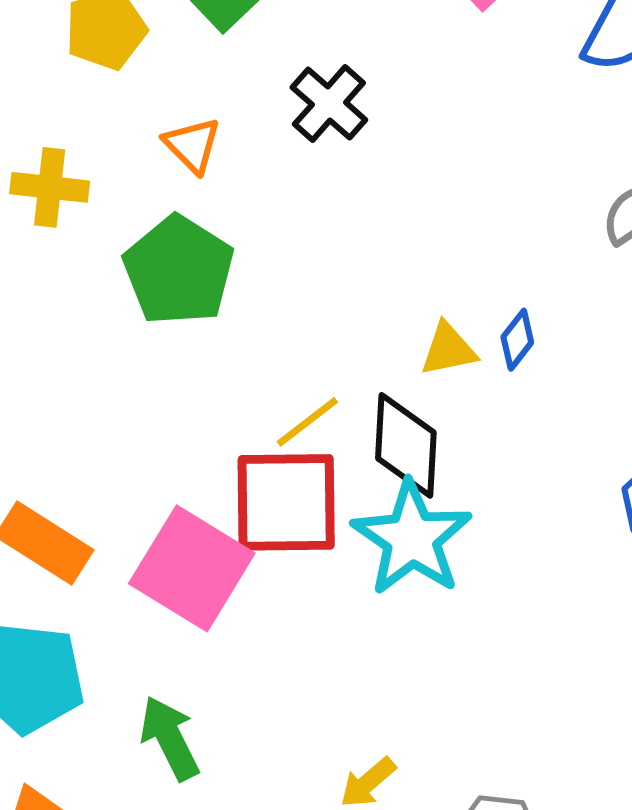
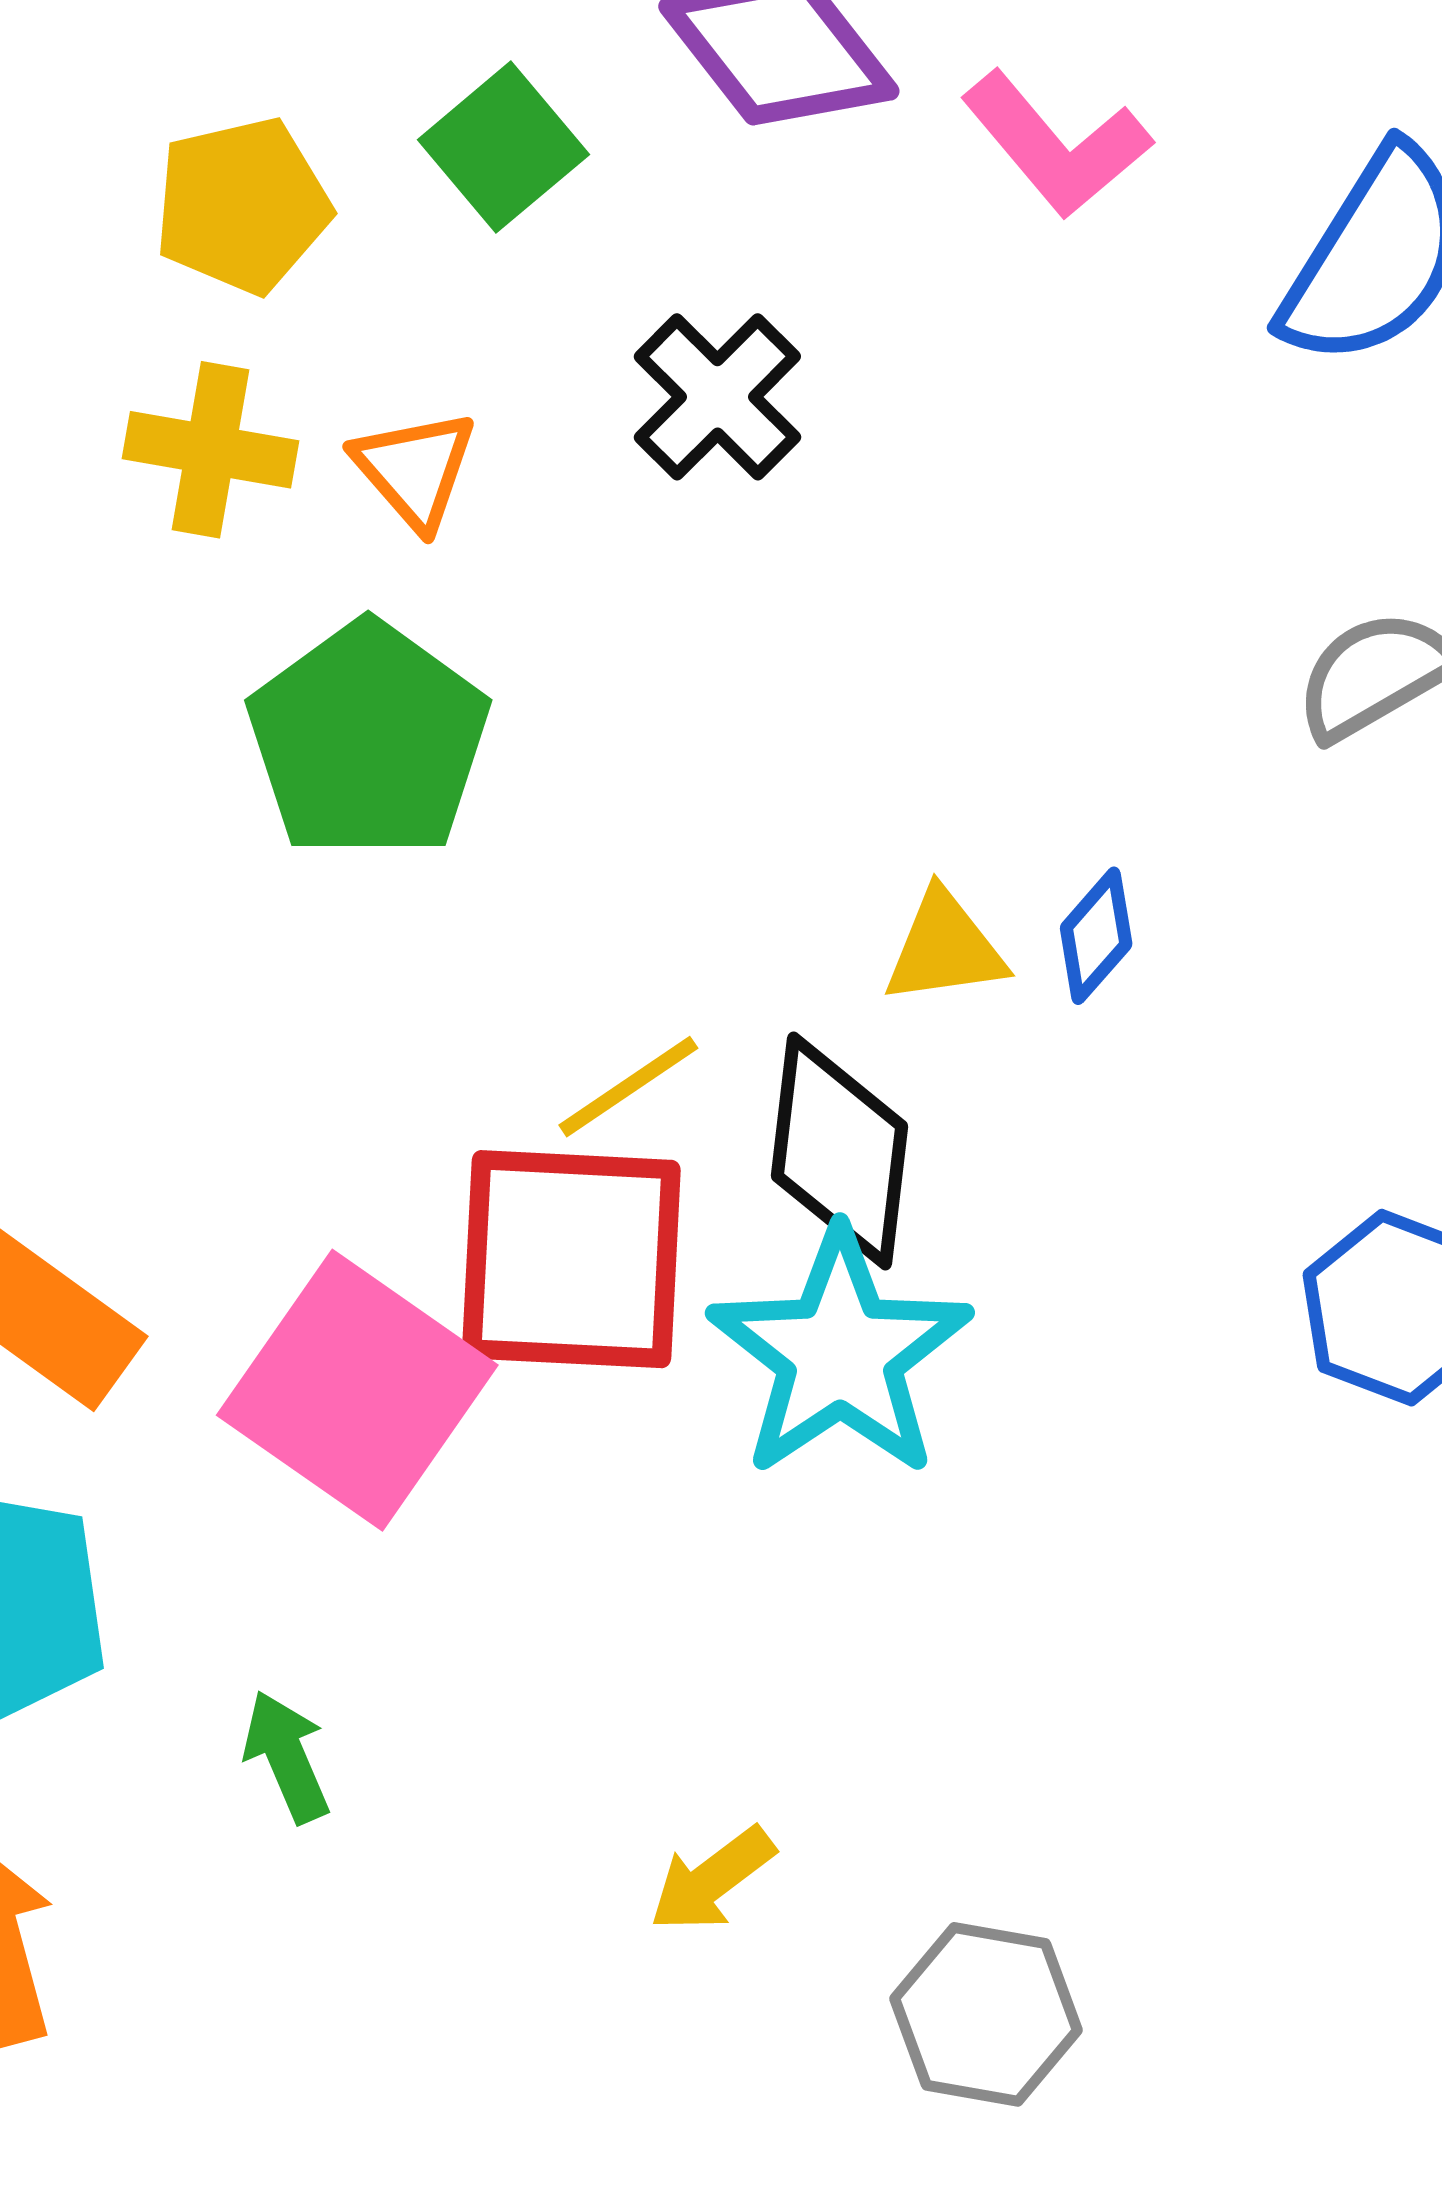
yellow cross: (50, 187) -> (211, 450), moved
green arrow: (170, 738) -> (287, 1757), size x0.7

